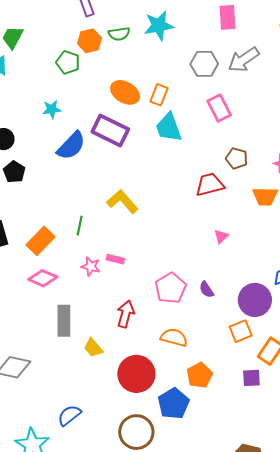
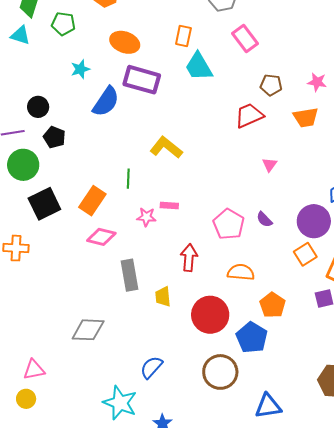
green pentagon: (68, 62) -> (63, 24), moved
orange ellipse: (125, 92) -> (125, 42), moved
yellow trapezoid: (93, 348) -> (163, 297), turned 45

